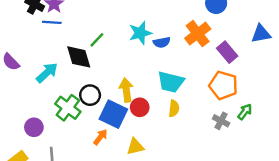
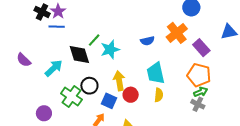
cyan star: (140, 33) -> (110, 49), moved
cyan trapezoid: (171, 82) -> (156, 73), turned 65
green arrow: (245, 112) -> (201, 92), moved, turned 32
blue square: (113, 114) -> (109, 101), size x0.7

